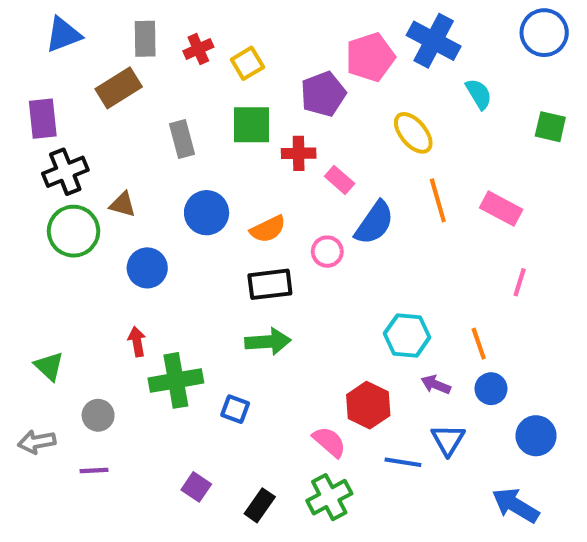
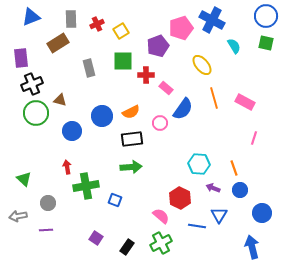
green square: (550, 127) -> (266, 43), moved
blue circle: (207, 213) -> (102, 116), moved
blue arrow: (516, 505) -> (252, 247), turned 45

